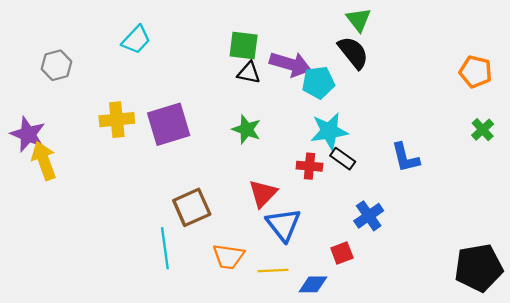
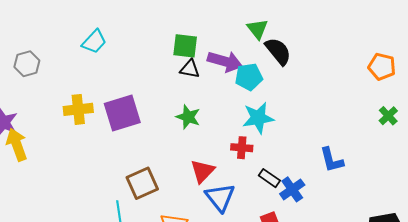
green triangle: (359, 20) -> (257, 29), moved
blue L-shape: (405, 158) -> (332, 160), moved
black rectangle: (343, 159) -> (269, 178), moved

